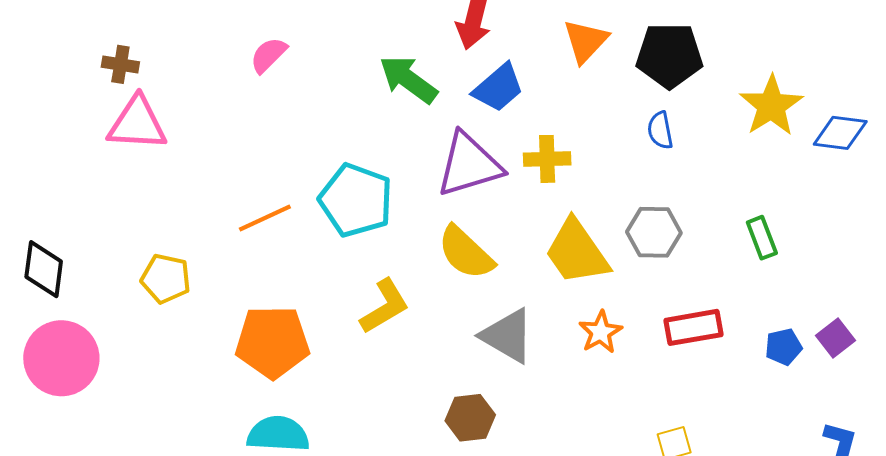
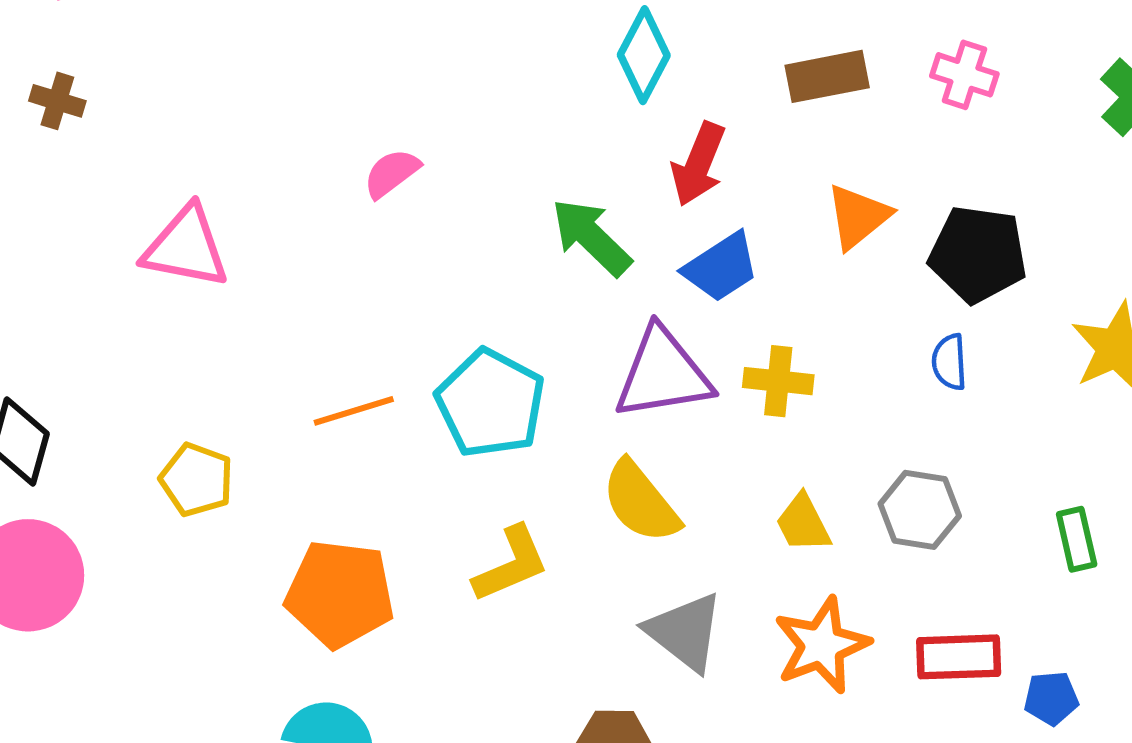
brown cross: (120, 64) -> (57, 101), moved
yellow trapezoid: (577, 252) -> (803, 523), size x0.6
orange star: (600, 332) -> (822, 645), size x1.5
blue pentagon: (783, 347) -> (1051, 698), moved

